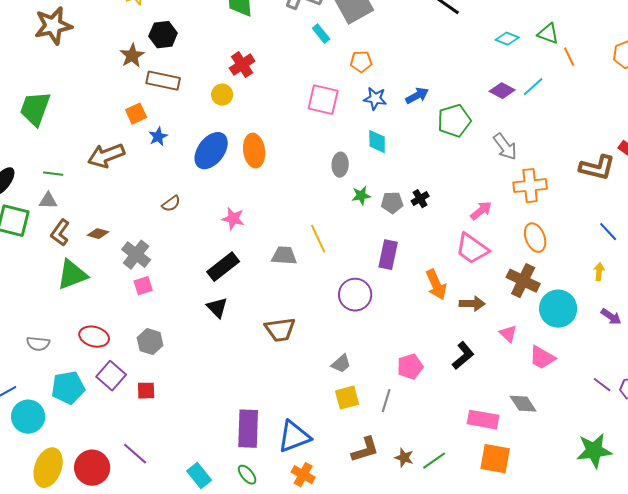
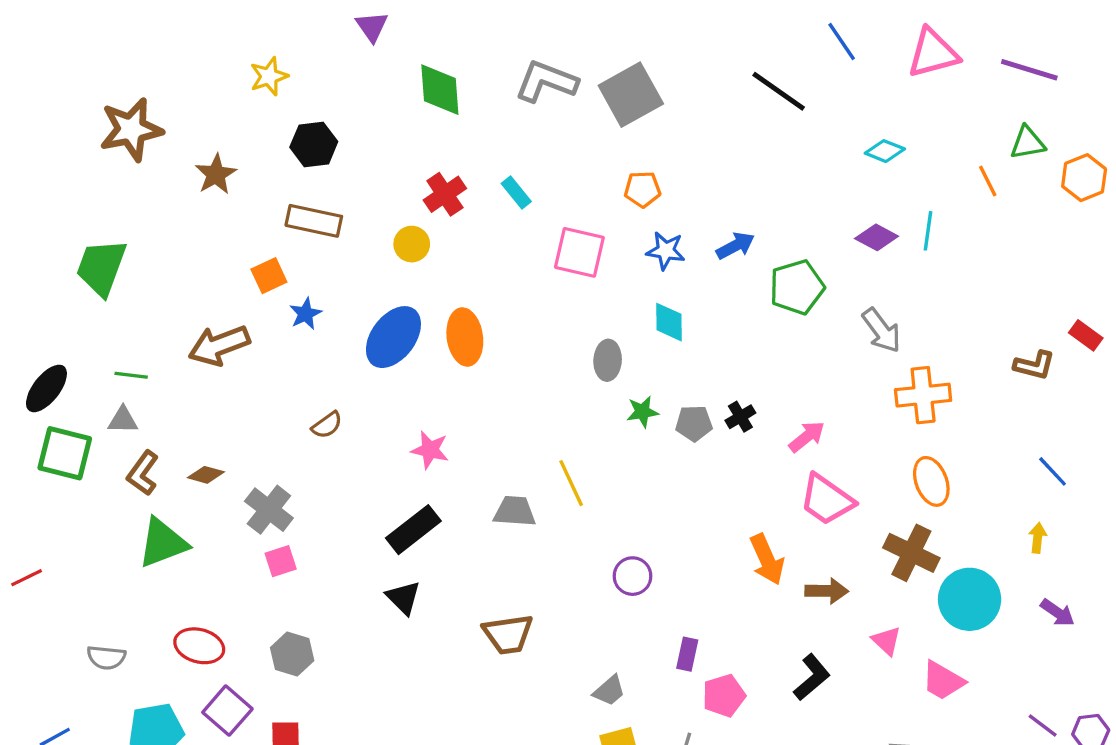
cyan rectangle: (321, 34) -> (516, 193), moved
green triangle: (548, 34) -> (1028, 143), moved, turned -30
brown star: (132, 56) -> (216, 174), moved
cyan line: (533, 87) -> (928, 231), turned -40
brown L-shape: (597, 168) -> (1034, 365), size x0.7
pink arrow: (481, 211) -> (807, 437), moved
purple rectangle: (388, 255) -> (687, 654), moved, size x0.7
purple circle: (355, 295) -> (633, 576), size x0.7

